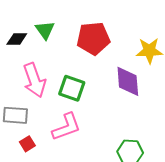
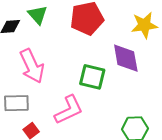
green square: (72, 88) -> (92, 77), moved

